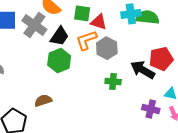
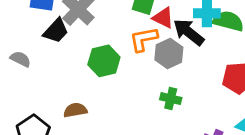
black trapezoid: (59, 36) -> (56, 31), moved
black arrow: (143, 70) -> (189, 32), moved

